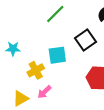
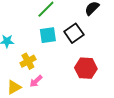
cyan square: (57, 55) -> (48, 35), moved

